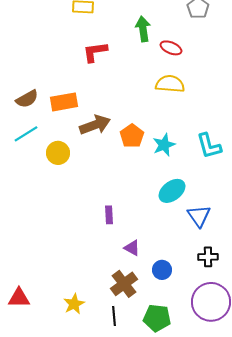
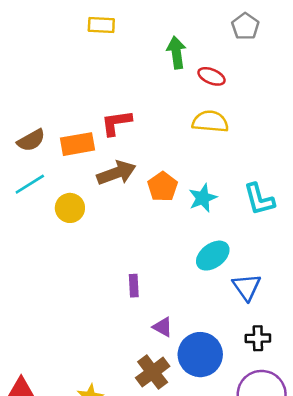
red L-shape: (95, 52) -> (116, 123), moved
blue circle: (162, 270) -> (200, 355), size x1.8

